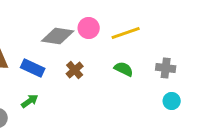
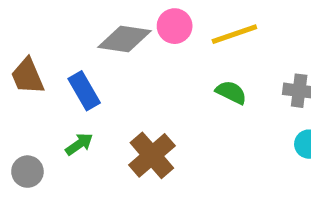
blue rectangle: (33, 68) -> (84, 91), turned 35
brown cross: (75, 70) -> (152, 155), moved, size x1.6

